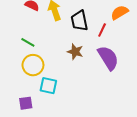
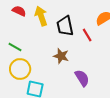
red line: (102, 30) -> (87, 35), turned -56
purple semicircle: (108, 58) -> (82, 78), moved, size x0.7

